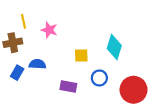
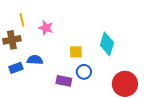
blue rectangle: (17, 73) -> (16, 68), turned 40
blue circle: (99, 78) -> (84, 72), moved

